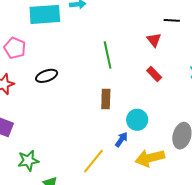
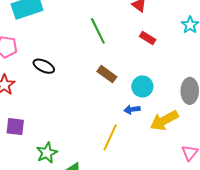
black ellipse: (47, 76) -> (44, 66), turned 60
brown rectangle: (106, 99) -> (107, 74), turned -42
blue arrow: (121, 139) -> (132, 109), turned -119

